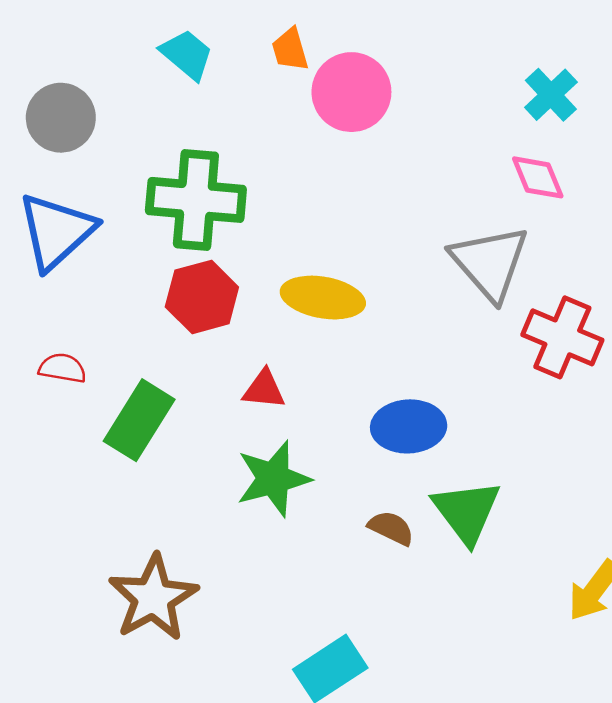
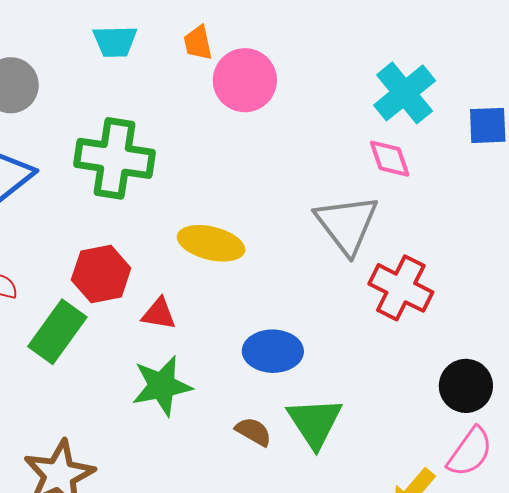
cyan trapezoid: (187, 55) -> (115, 41), turned 135
cyan cross: (551, 95) -> (405, 93), size x1.4
red hexagon: (202, 297) -> (101, 274), moved

